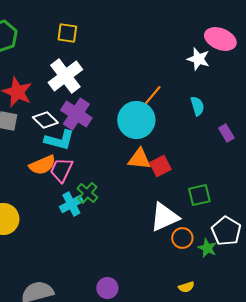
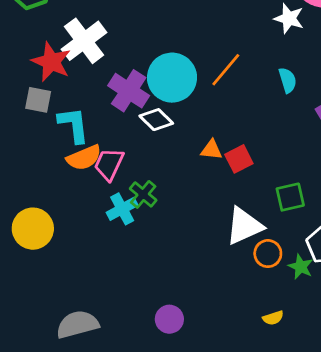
white cross: (65, 76) -> (84, 41), moved
white diamond: (45, 120) -> (156, 120), moved
cyan circle: (136, 120) -> (172, 78), moved
cyan L-shape: (59, 140) -> (74, 125), moved, turned -112
orange triangle: (139, 159) -> (211, 150), size x0.7

